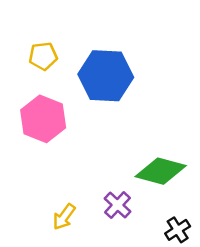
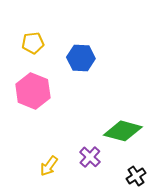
blue hexagon: (106, 76) -> (81, 58), size x0.7

